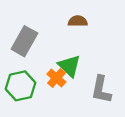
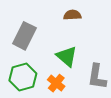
orange cross: (56, 78) -> (56, 83), moved

